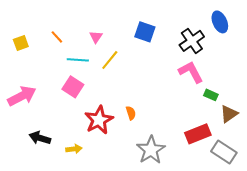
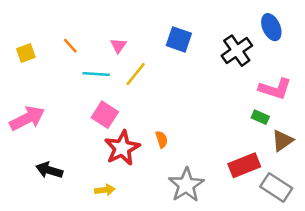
pink L-shape: (191, 72) -> (275, 89), moved, turned 136
pink square: (73, 87) -> (105, 115), moved
yellow arrow: (74, 149) -> (105, 190), moved

